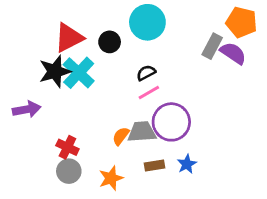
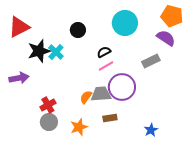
cyan circle: (147, 22) -> (125, 23), moved
red triangle: (69, 38) -> (19, 27), moved
gray rectangle: (212, 46) -> (151, 61), moved, turned 36
cyan cross: (79, 73) -> (56, 52), size x0.7
red cross: (67, 147) -> (48, 105), turned 35
blue star: (187, 164) -> (151, 130), moved

